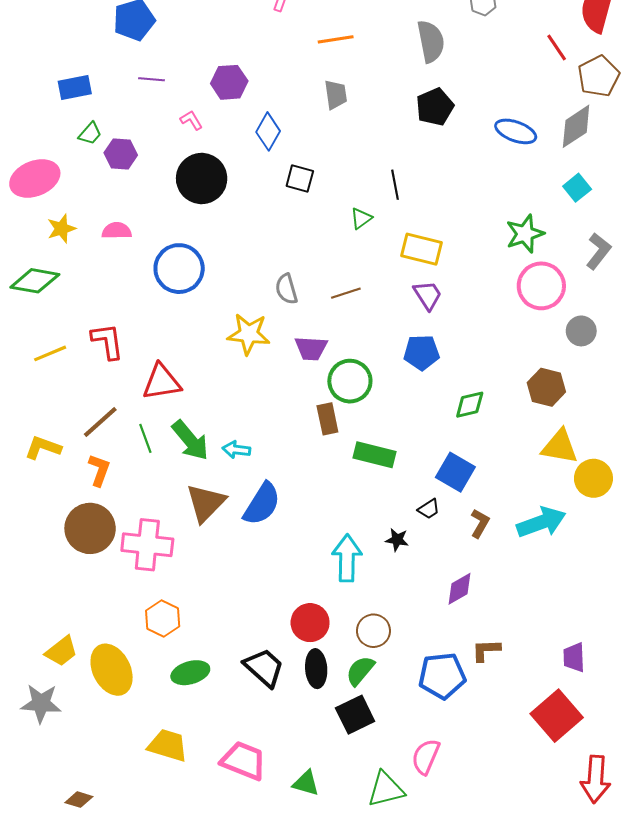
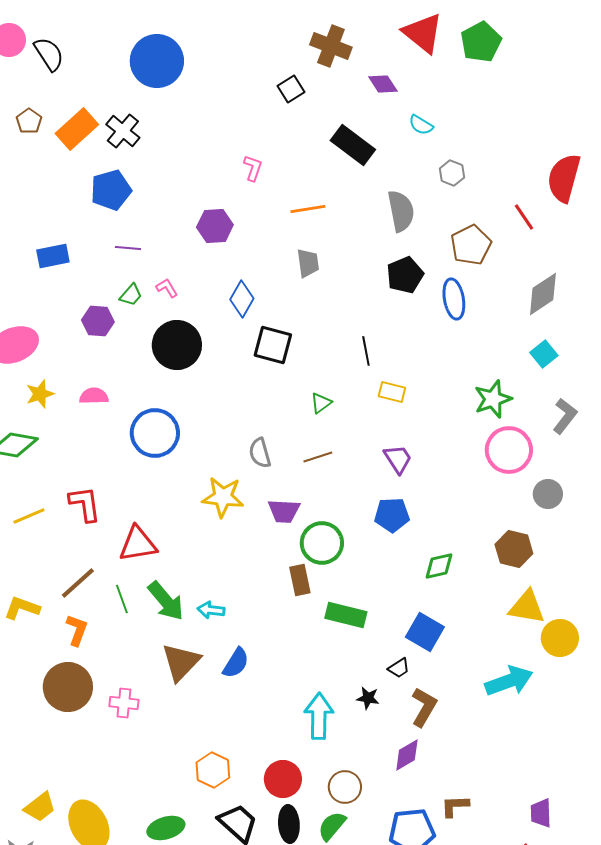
brown pentagon: (599, 76) -> (471, 245), moved
purple hexagon: (229, 82) -> (215, 226), moved
blue ellipse: (516, 131) -> (454, 299), moved, turned 60
green trapezoid: (90, 133) -> (131, 295), moved
black square: (300, 178) -> (273, 345), size x1.4
green triangle: (361, 218) -> (321, 403), moved
yellow rectangle: (422, 249) -> (392, 392), moved, size x0.7
blue semicircle: (262, 504) -> (236, 663), size x0.7
brown L-shape: (480, 523) -> (424, 707), moved, size x1.4
pink cross: (147, 545) -> (124, 703), size x0.6
purple diamond: (459, 589) -> (407, 755), moved
orange hexagon: (163, 618) -> (213, 770), moved

